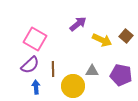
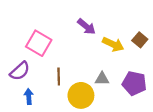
purple arrow: (78, 24) -> (87, 27), turned 78
purple semicircle: (30, 65) -> (20, 71), moved
blue arrow: (36, 87) -> (29, 97), moved

